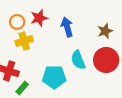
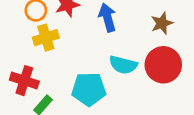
cyan semicircle: (78, 60) -> (123, 65), turned -54

